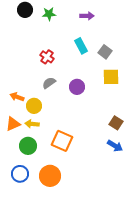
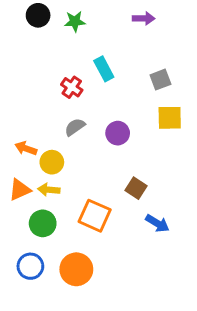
purple arrow: (87, 16) -> (144, 18), moved
cyan rectangle: (81, 46) -> (104, 69), moved
gray square: (105, 52) -> (160, 80), turned 32
brown square: (116, 123) -> (136, 188), moved
blue arrow: (115, 146) -> (157, 223), moved

